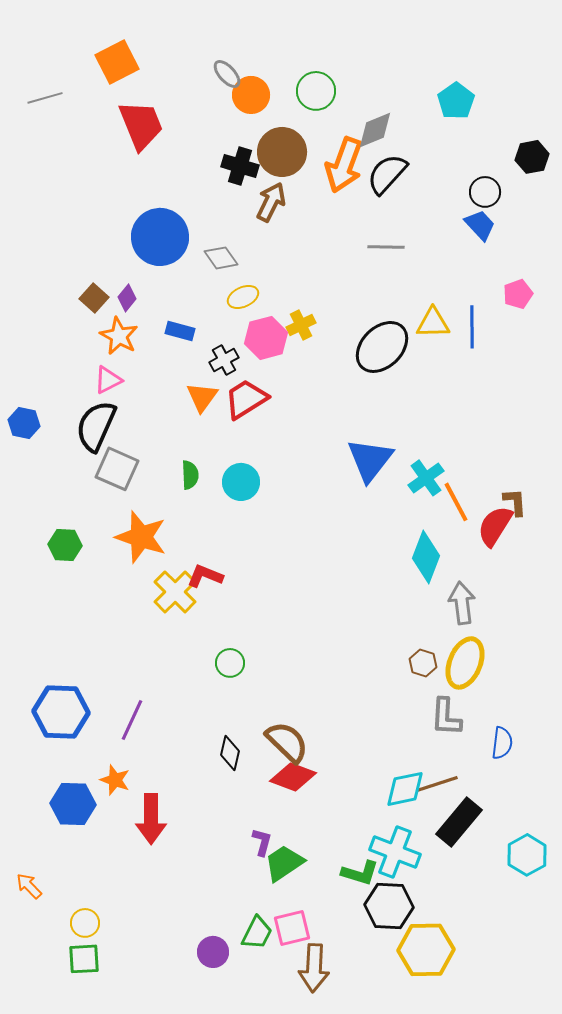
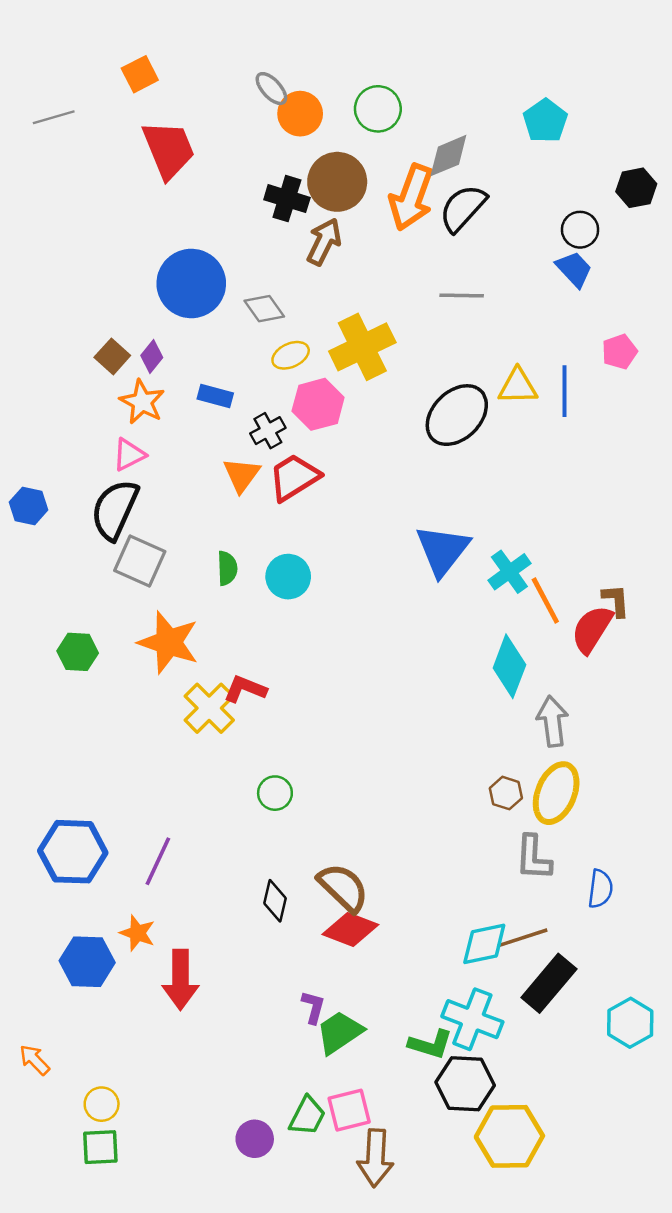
orange square: (117, 62) -> (140, 74), size x0.7
yellow cross: (301, 325) -> (362, 347), moved, size x1.8

